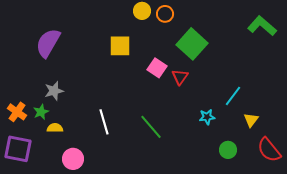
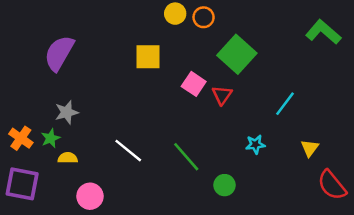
cyan line: (233, 96) -> (285, 104), moved
white line: (104, 122) -> (128, 151), turned -35
green circle: (228, 150) -> (225, 185), moved

